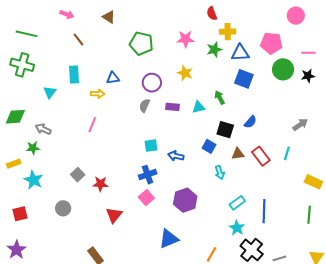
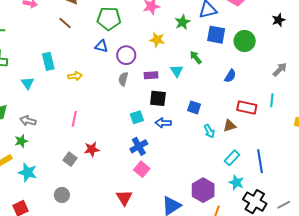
brown line: (78, 40) -> (65, 23), moved
green star: (214, 49) -> (183, 22), moved
green circle: (283, 69) -> (245, 41), moved
blue triangle: (113, 78) -> (101, 46), moved, turned 32
cyan triangle: (199, 107) -> (177, 71), turned -40
pink line: (92, 125) -> (74, 119), moved
black square: (225, 130) -> (158, 98), moved
brown triangle: (238, 154) -> (230, 126), moved
red rectangle: (261, 156) -> (247, 108), turned -30
red star: (100, 184) -> (92, 149), moved
purple hexagon: (185, 200) -> (203, 190), moved
red triangle: (114, 215) -> (124, 198), moved

